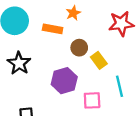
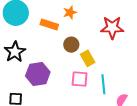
purple hexagon: (64, 81) -> (38, 74), moved
pink square: (92, 100) -> (80, 79), moved

